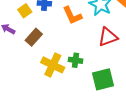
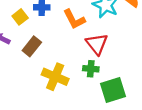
red triangle: (108, 37) -> (97, 44), moved, turned -45
green cross: (76, 60) -> (91, 69), moved

